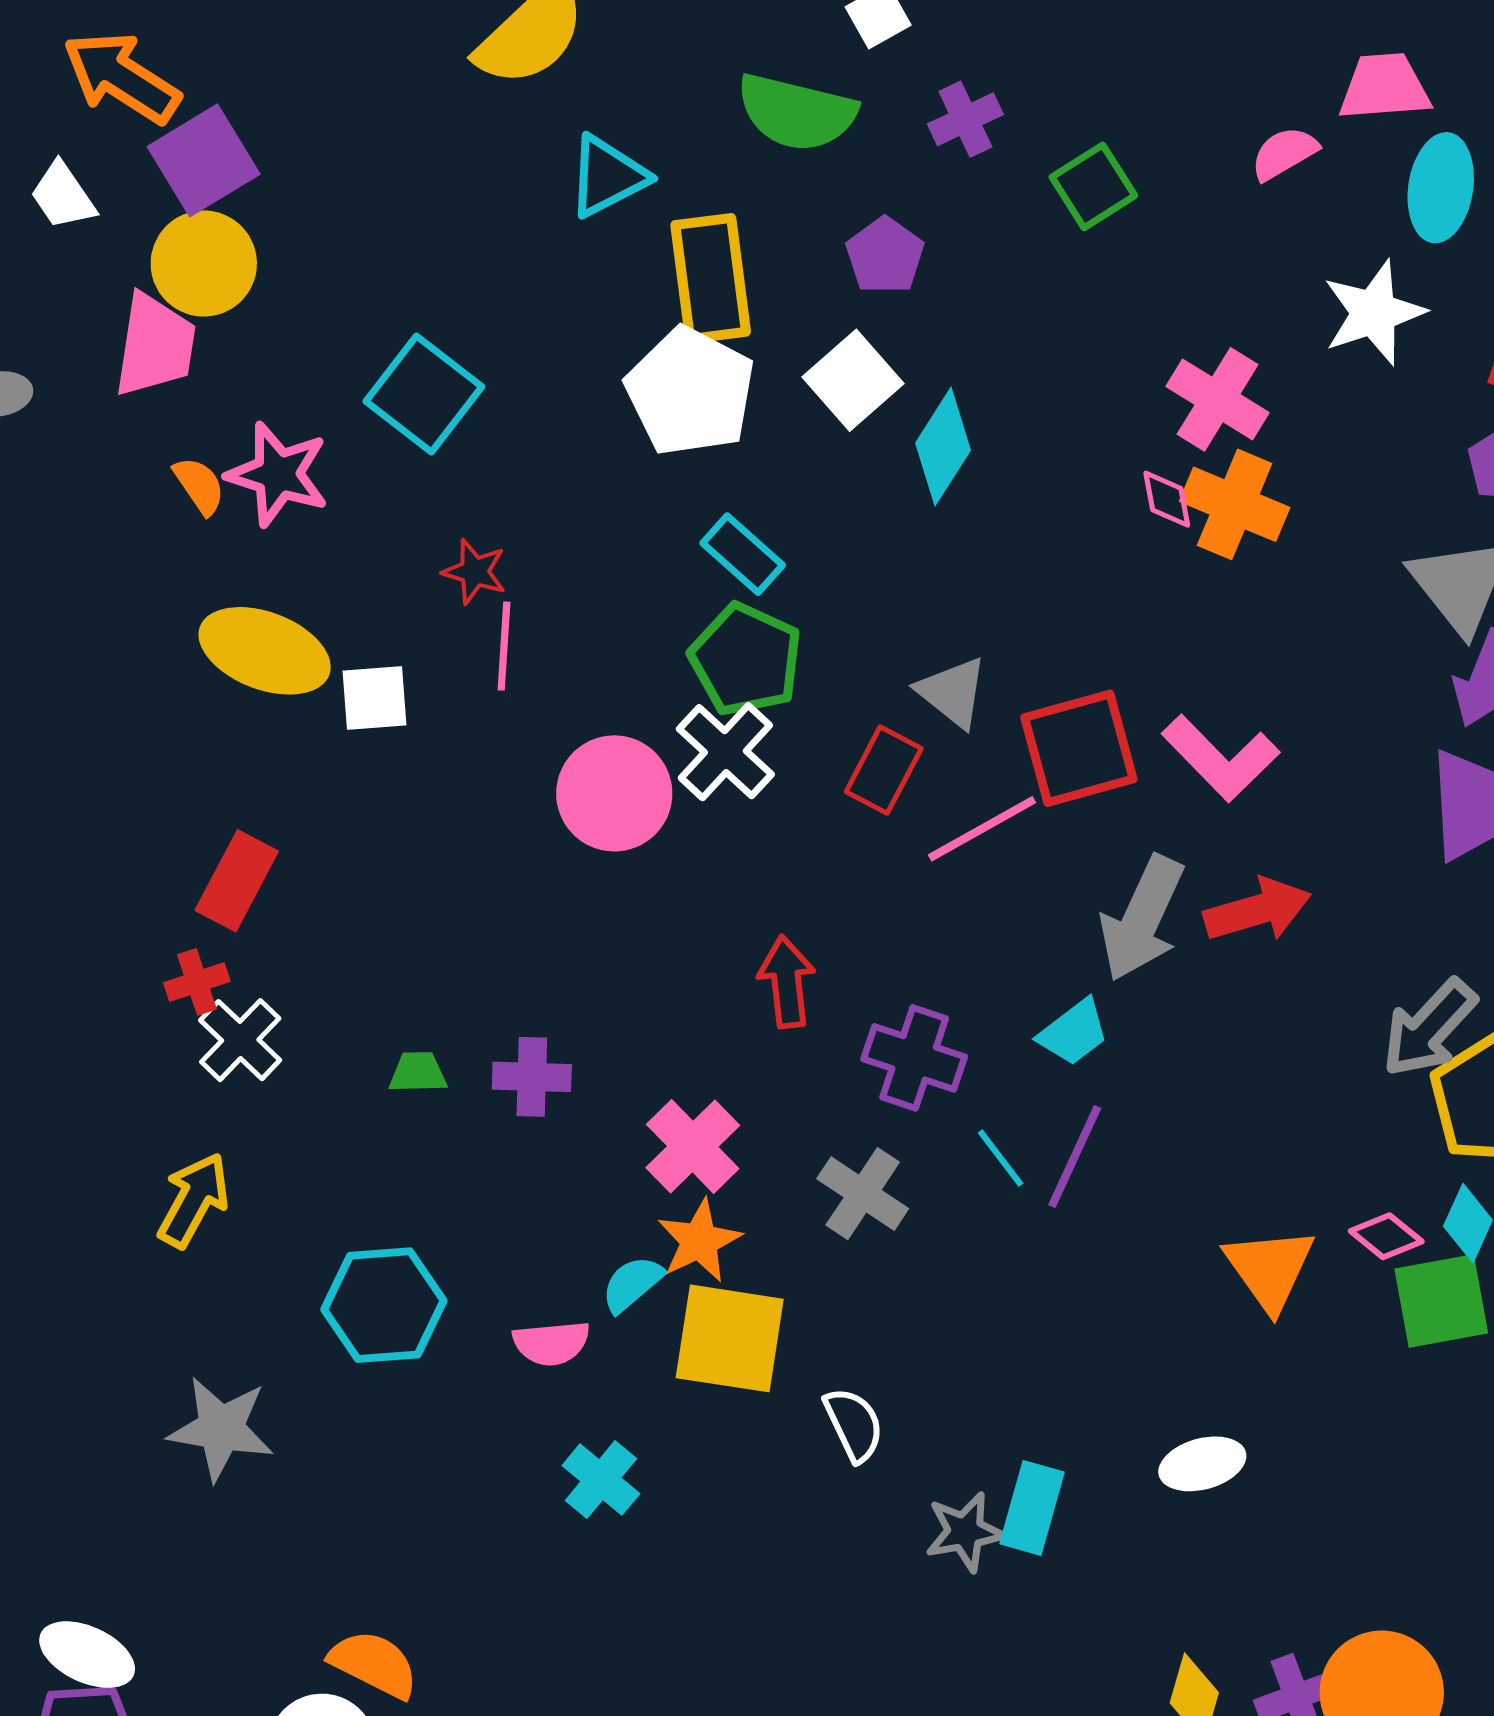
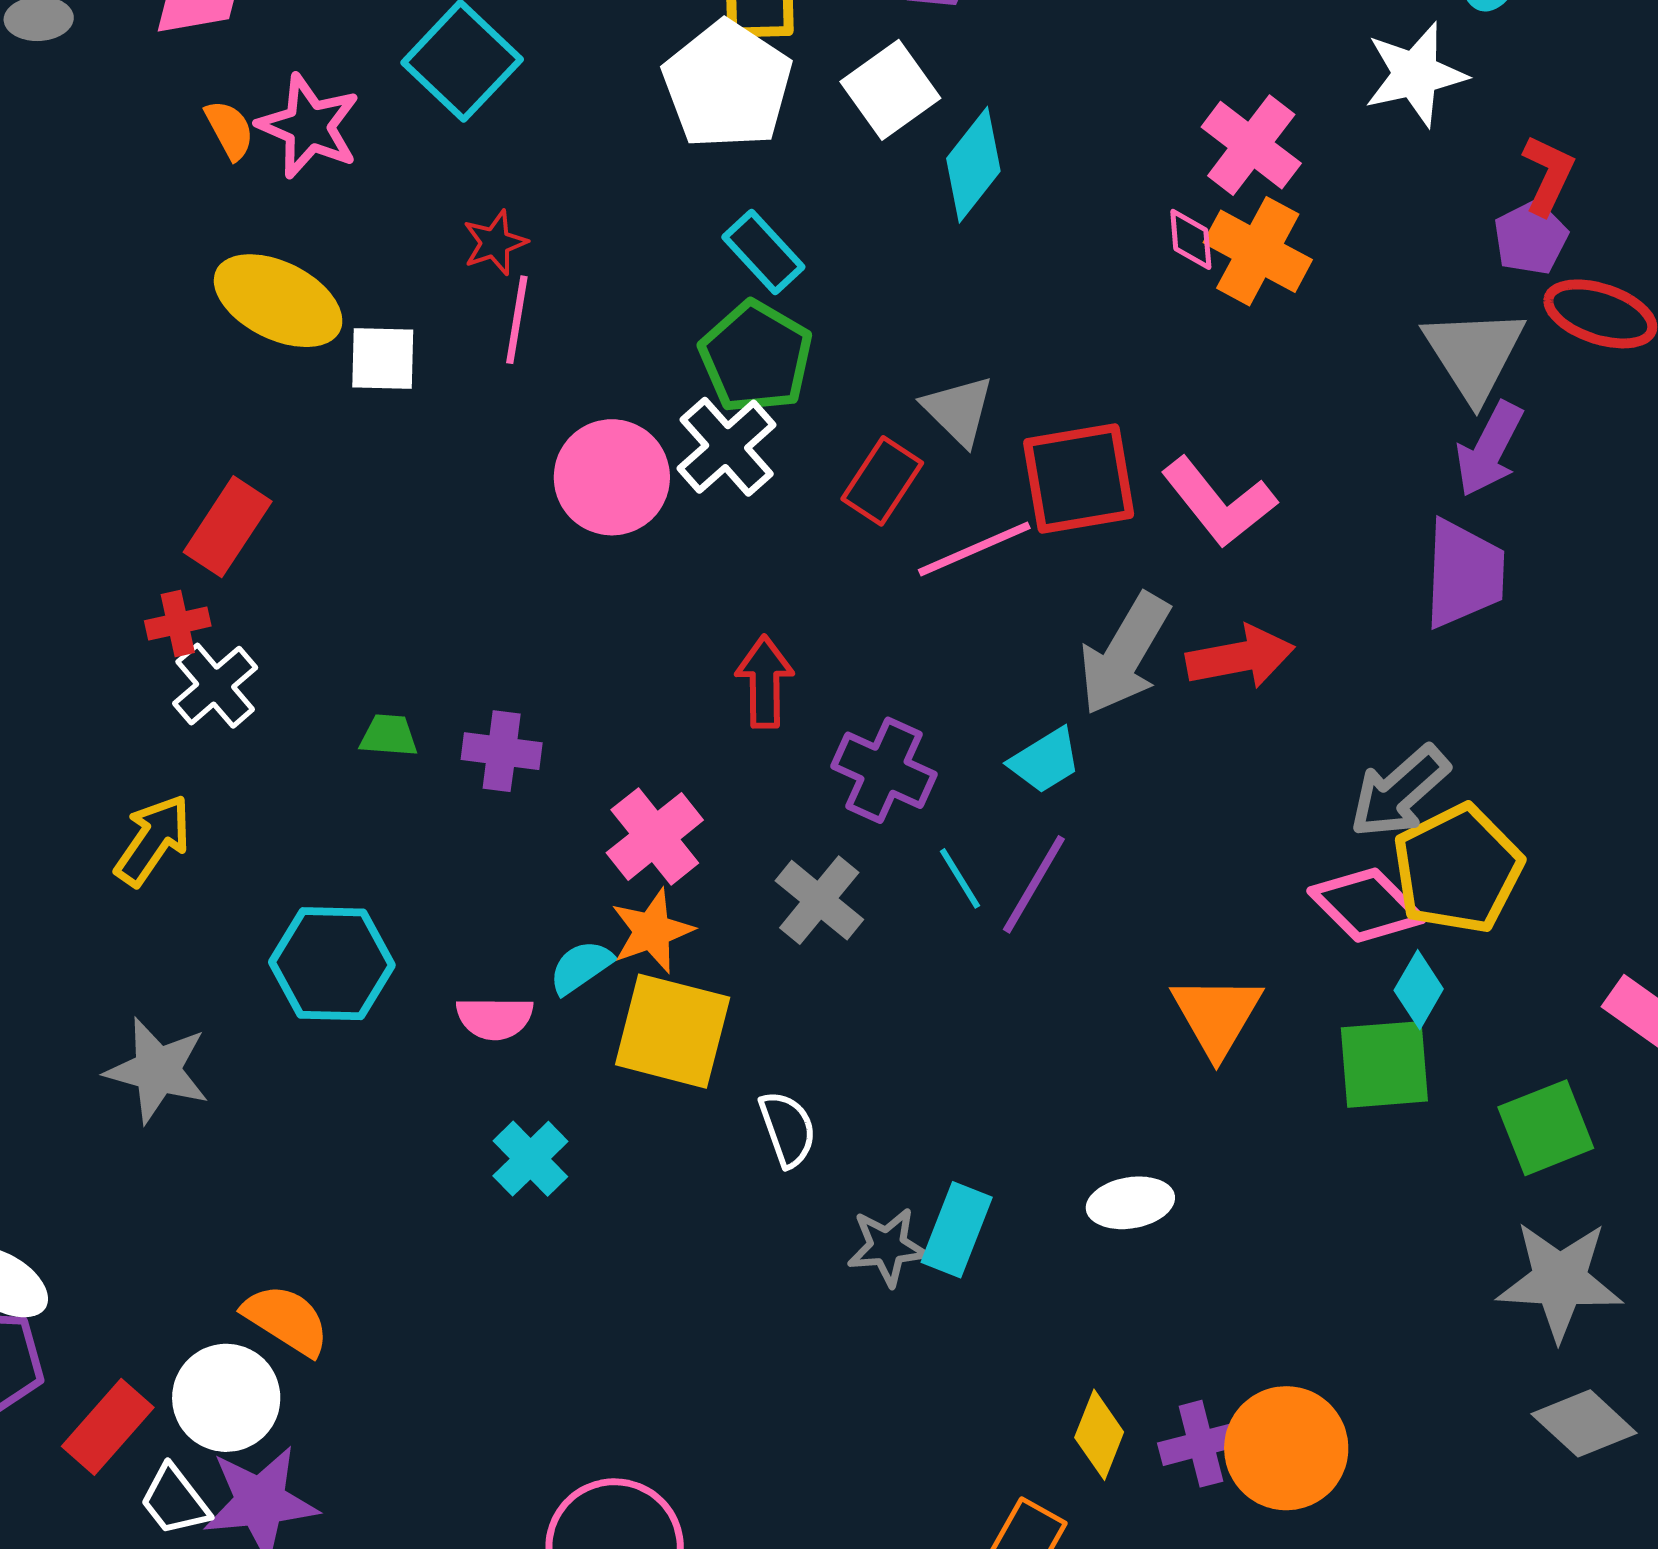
red star: (475, 572) -> (495, 243), turned 30
pink diamond: (1386, 1236) -> (1366, 905), moved, size x1.6

